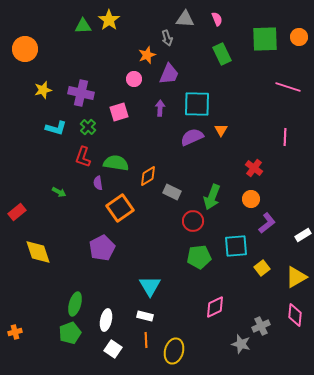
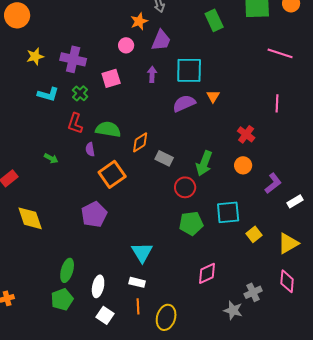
purple L-shape: (267, 223) -> (273, 183), moved

